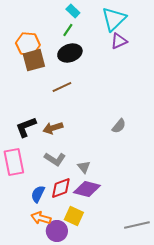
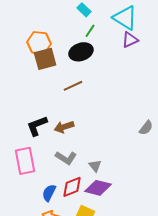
cyan triangle: (114, 19) -> (125, 18), turned -44
green line: (68, 30) -> (90, 31), moved
gray semicircle: (119, 126) -> (146, 128), moved

